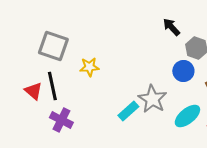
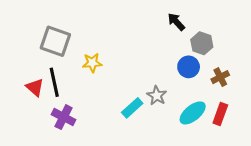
gray star: (152, 99) -> (157, 96), size x0.7

